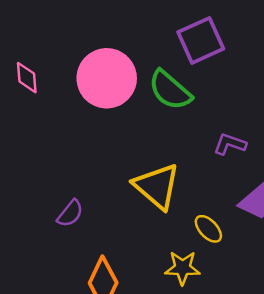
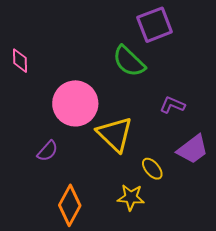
pink diamond: (27, 78) -> (20, 61), moved
pink circle: (107, 78) -> (75, 103), moved

